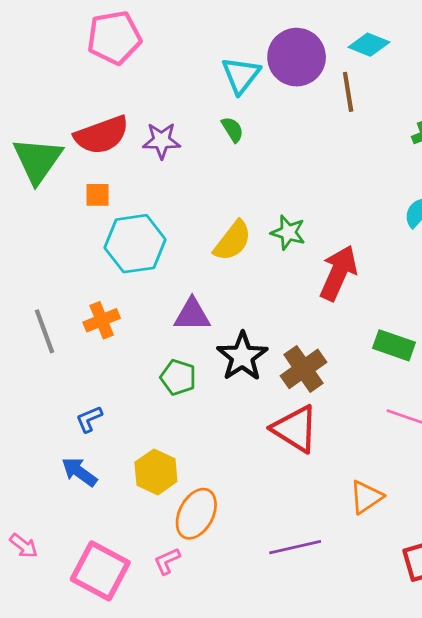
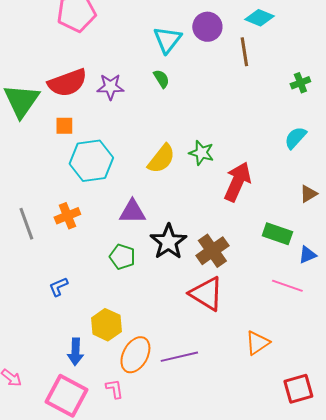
purple circle: (297, 57) -> (207, 27), size x0.7
blue arrow: (79, 472) -> (75, 352), moved, turned -124
purple line: (295, 547) -> (179, 357), moved
pink L-shape: (167, 561) -> (114, 389), turned 105

